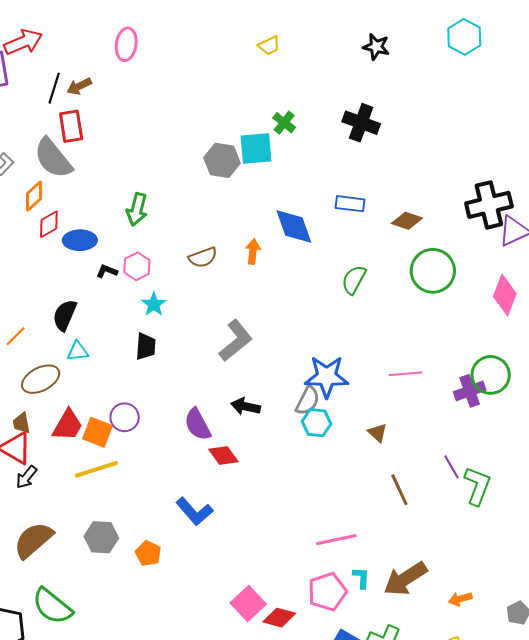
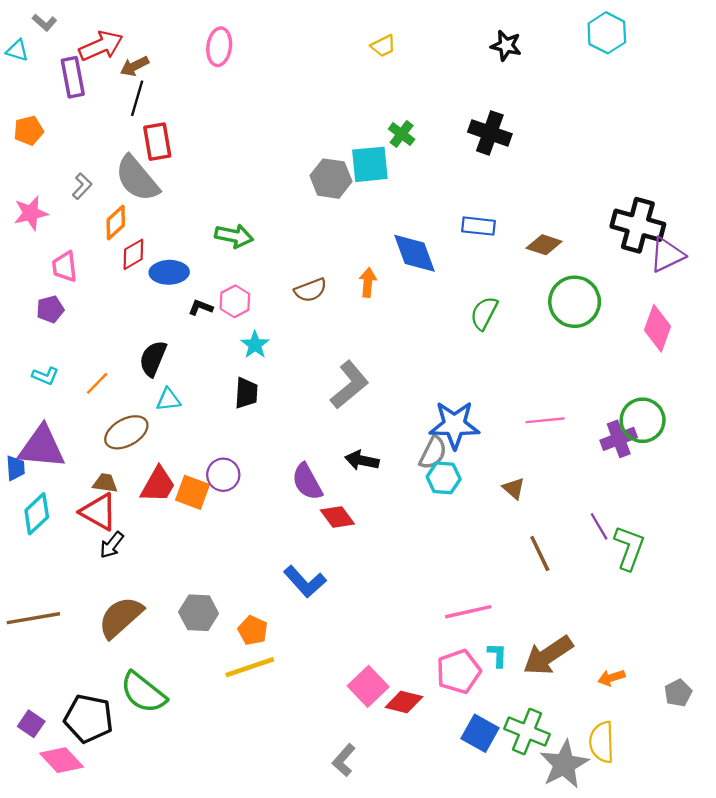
brown arrow: (79, 86) -> (134, 66), moved
black cross: (489, 205) -> (638, 225), turned 30
green arrow: (137, 209) -> (234, 236), turned -92
brown trapezoid: (22, 423) -> (105, 483), turned 110
yellow line: (96, 469) -> (250, 667), moved

